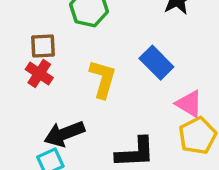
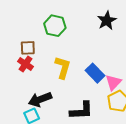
blue rectangle: (156, 63) -> (95, 73), moved
pink triangle: (189, 104) -> (113, 82), turned 42

